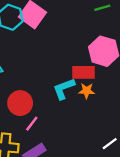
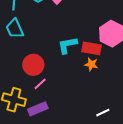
cyan L-shape: (64, 89) -> (68, 45), moved

